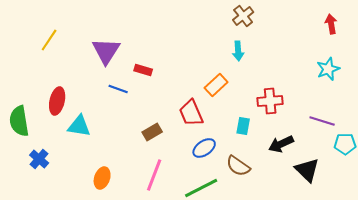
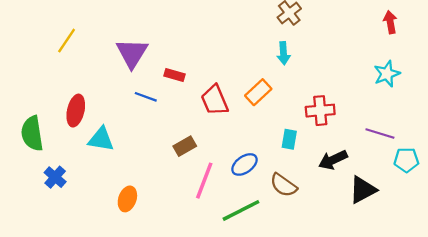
red trapezoid: (191, 113) -> (215, 100), moved
black triangle: (307, 170) -> (363, 190), turned 48
pink line: (154, 175) -> (204, 181), moved

